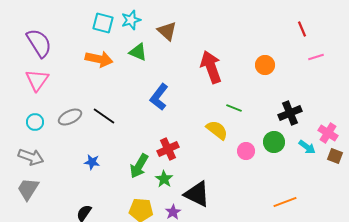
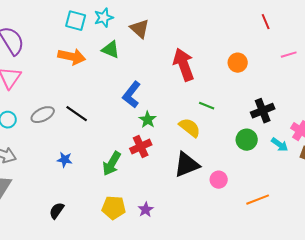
red line: (302, 29) -> (266, 22), moved
pink circle: (246, 151) -> (219, 180), moved
green star: (164, 179) -> (148, 120), moved
black triangle: (197, 194) -> (187, 165), moved, turned -48

